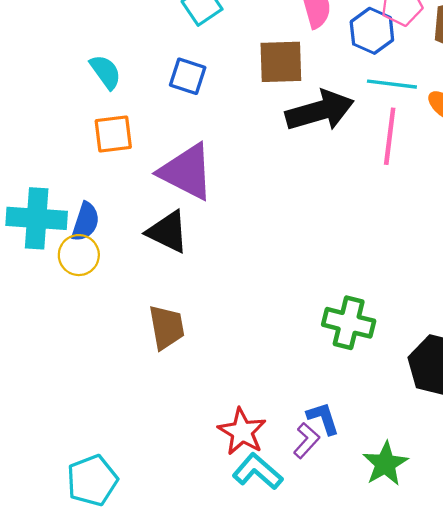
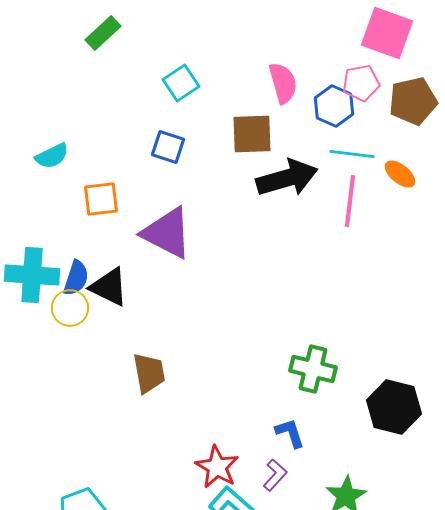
cyan semicircle: (105, 72) -> (52, 156), moved, turned 100
black triangle: (168, 232) -> (109, 287), moved
blue L-shape: (323, 418) -> (290, 433), moved

